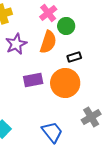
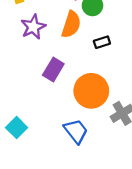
purple rectangle: (33, 80) -> (53, 69), turned -48
orange circle: (65, 83) -> (91, 91), moved

